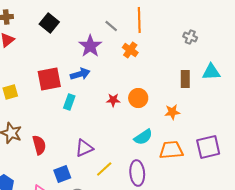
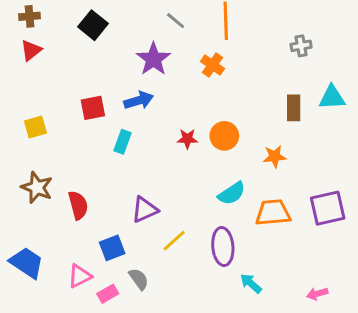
gray line: (111, 26) -> (176, 21), moved
gray cross: (190, 37) -> (301, 46), turned -32
red square: (49, 79) -> (93, 108), size x0.7

